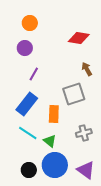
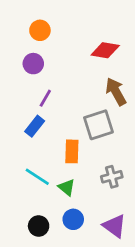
brown arrow: (87, 69) -> (116, 92), size x1.5
blue rectangle: (27, 104) -> (35, 126), moved, size x0.7
blue circle: (55, 165) -> (73, 219), size x0.6

